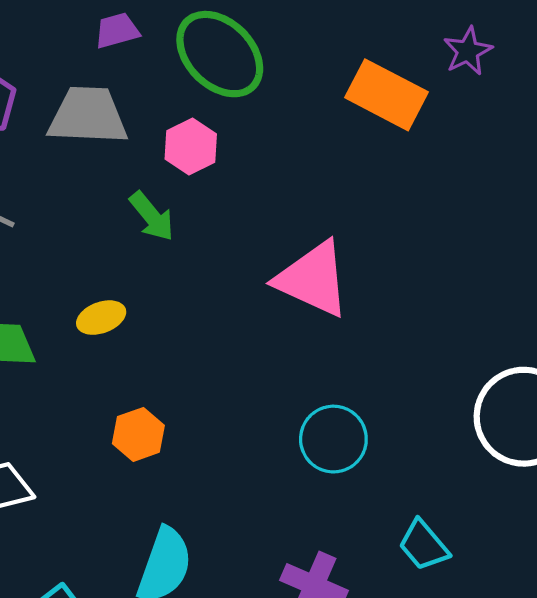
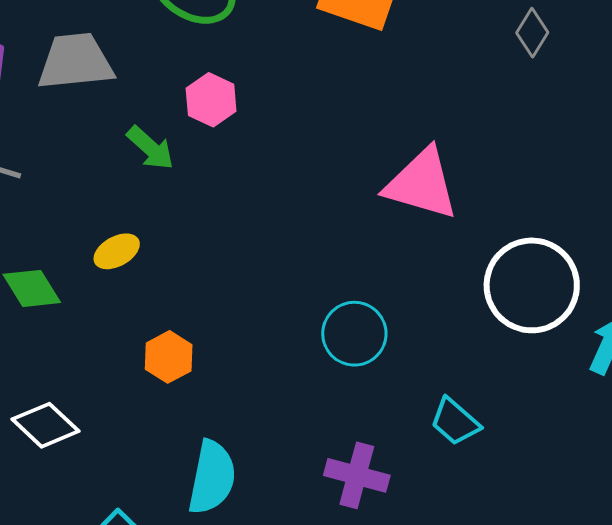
pink hexagon: (191, 146) -> (211, 100), moved
pink triangle: (313, 279) -> (422, 184), moved

